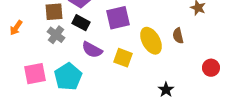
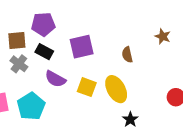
brown semicircle: (178, 36) -> (127, 55), moved
yellow ellipse: (151, 41) -> (116, 89), moved

